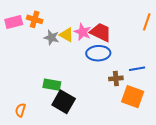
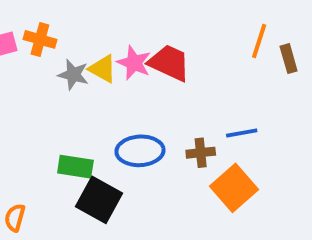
blue ellipse: (98, 53) -> (140, 151), moved
orange square: (133, 97) -> (234, 188), turned 30

